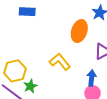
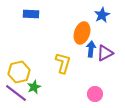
yellow L-shape: (60, 62) -> (63, 63), turned 55
blue arrow: (92, 78) -> (91, 49), moved

